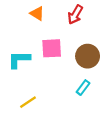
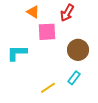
pink square: (52, 48) -> (47, 32), moved
yellow line: (28, 102) -> (48, 88), moved

